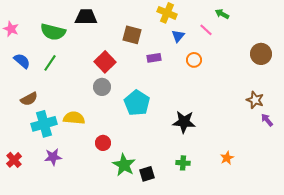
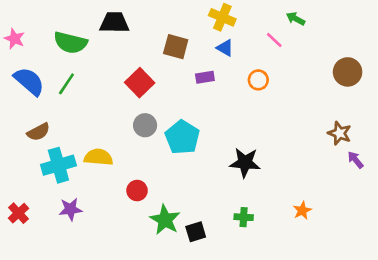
blue triangle: (178, 36) -> (225, 48), moved, turned -40
blue semicircle: (22, 61) -> (29, 81), size x1.4
gray circle: (102, 87) -> (145, 125), moved

